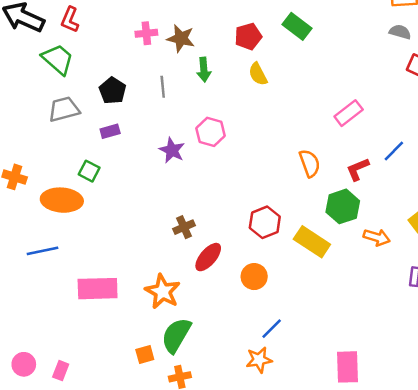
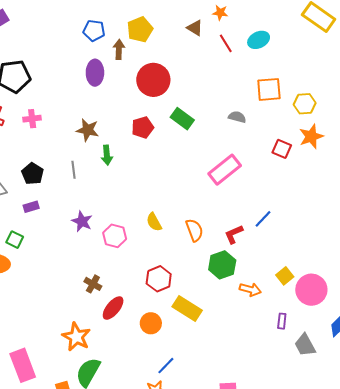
gray semicircle: (400, 32) -> (237, 117), moved
pink cross: (146, 33) -> (32, 119), moved
yellow semicircle: (258, 74) -> (154, 222), moved
pink rectangle: (349, 113) -> (225, 170), moved, size x1.4
pink hexagon: (211, 132) -> (115, 236), moved
brown cross: (184, 227) -> (93, 284), turned -36
yellow rectangle: (312, 242) -> (187, 309), moved
pink rectangle: (98, 289) -> (23, 365), moved, turned 72

